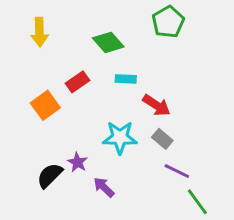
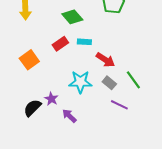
red rectangle: (77, 82) -> (60, 44), moved
green line: (197, 202) -> (133, 80), moved

